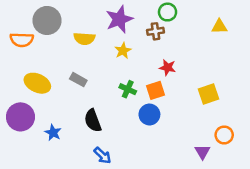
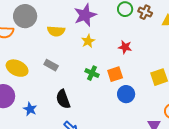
brown cross: (155, 31) -> (145, 12), moved, turned 32
red star: (168, 67) -> (125, 47), moved
blue circle: (149, 114) -> (126, 94), moved

